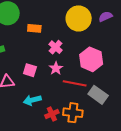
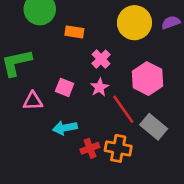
red line: (75, 83) -> (123, 109), turned 40

